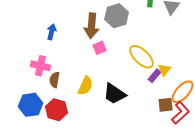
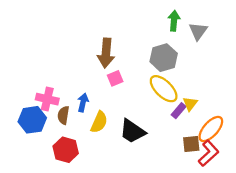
gray hexagon: (117, 16) -> (164, 58), moved
blue arrow: (52, 32) -> (83, 103), moved
blue hexagon: (31, 105) -> (32, 120), moved

